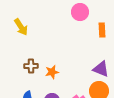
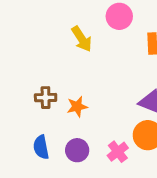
yellow arrow: (21, 27) -> (82, 39), moved

